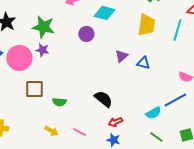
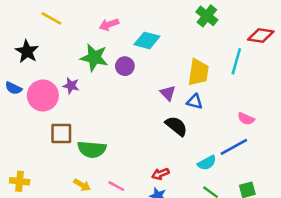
yellow trapezoid: (146, 25) -> (198, 72), moved
green star: (43, 27) -> (94, 58), moved
purple triangle: (121, 56) -> (168, 93), turned -32
black semicircle: (103, 99) -> (176, 126), moved
green semicircle: (59, 102) -> (92, 149), size x1.6

